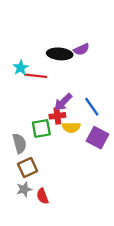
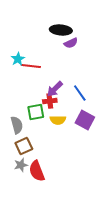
black ellipse: (60, 54) -> (61, 30), moved
yellow semicircle: (71, 127) -> (58, 120), moved
red semicircle: (42, 196) -> (37, 171), size x1.5

